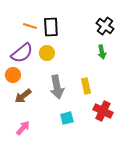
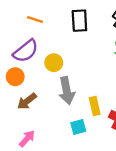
black rectangle: (51, 27) -> (79, 21), moved
yellow circle: (47, 53) -> (54, 63), moved
yellow rectangle: (86, 86) -> (95, 106), moved

